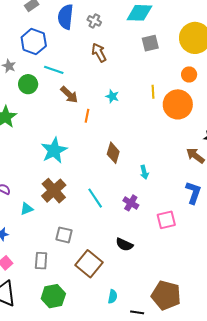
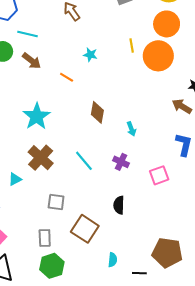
orange circle: (189, 74) -> (167, 24), size x1.6
brown arrow: (69, 95) -> (32, 61), moved
orange line: (87, 116) -> (67, 77), turned -64
black semicircle: (124, 244) -> (119, 205), turned 72
gray rectangle: (41, 261) -> (45, 238), moved

